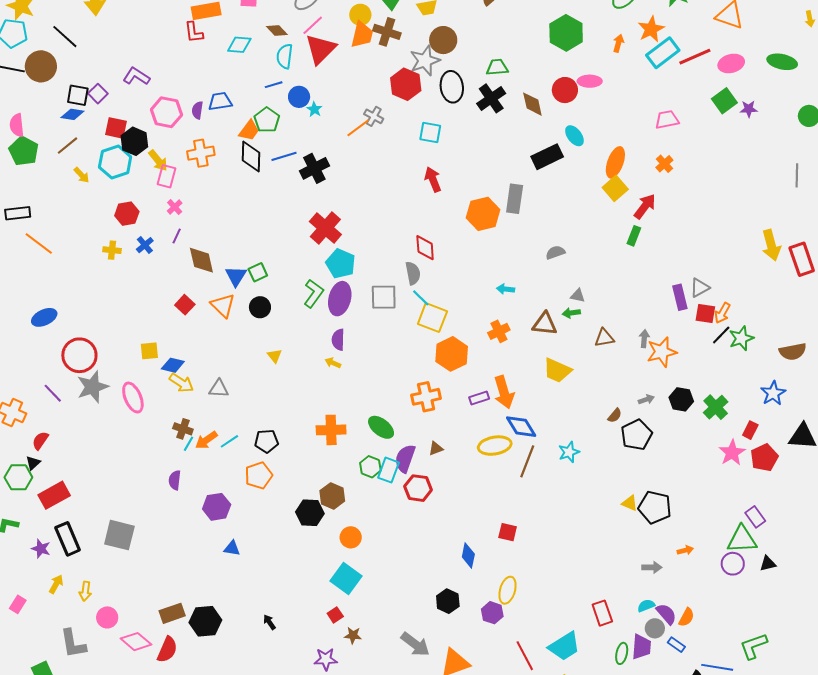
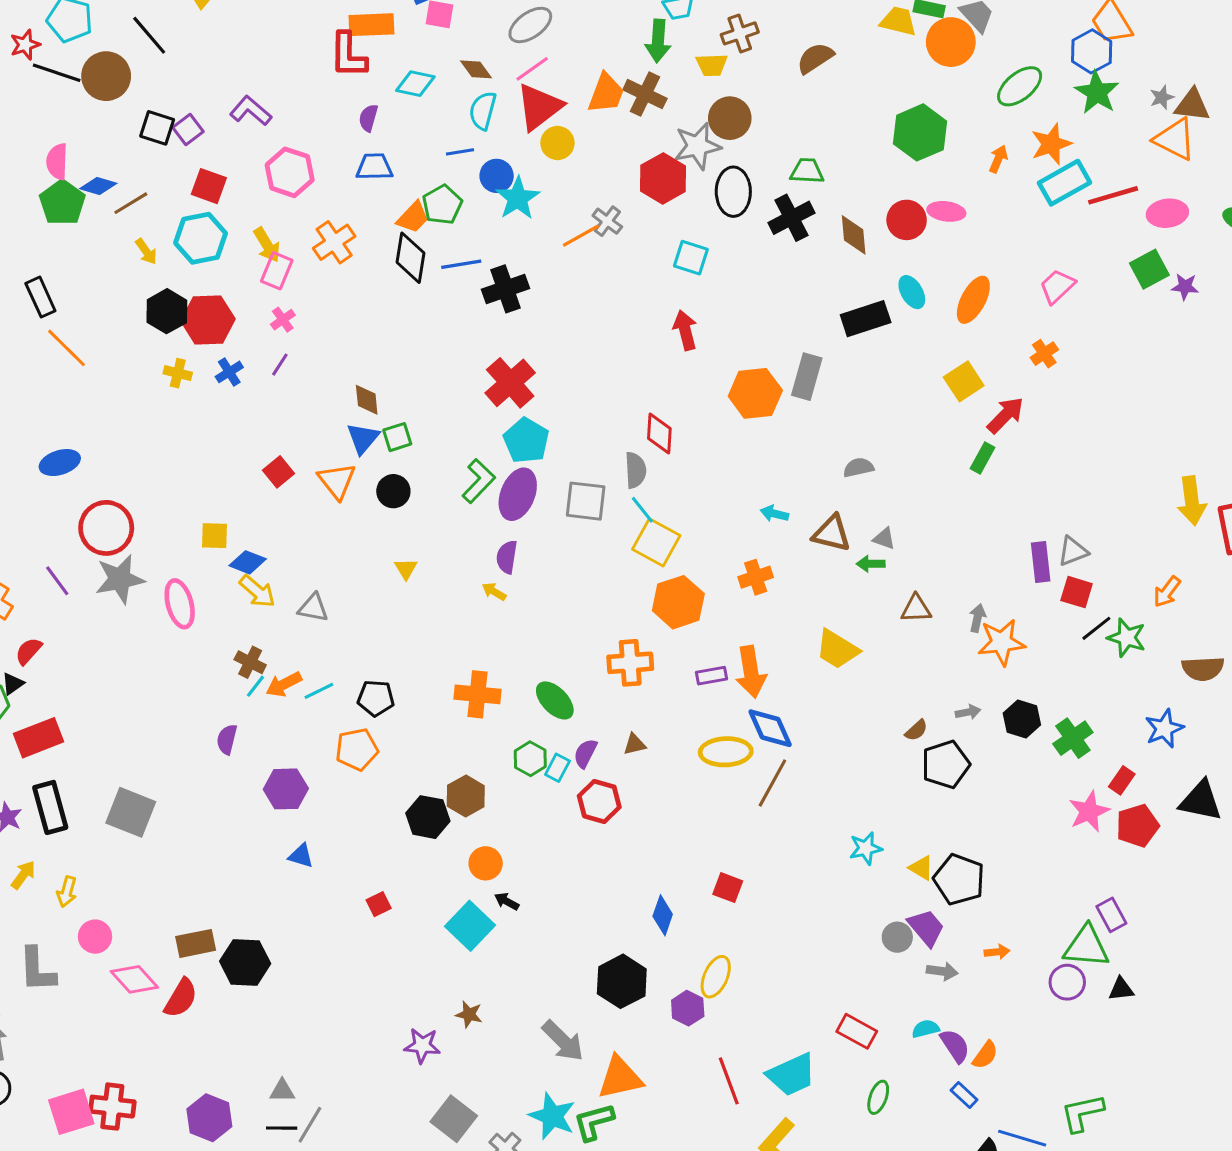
yellow circle: (360, 15) -> (557, 143), moved
red L-shape: (194, 32) -> (348, 55), size x1.4
cyan star: (314, 109) -> (518, 198), size x1.8
purple semicircle: (197, 110) -> (368, 118), moved
blue diamond: (72, 114) -> (98, 186), moved
pink trapezoid: (667, 120) -> (1057, 286), turned -40
black hexagon: (134, 141) -> (167, 311), moved
orange cross: (201, 153) -> (334, 242), turned -32
orange ellipse: (615, 162) -> (973, 300), moved
black rectangle: (18, 213) -> (40, 297), turned 65
red hexagon: (127, 214) -> (208, 320), size x1.4
brown diamond: (201, 260) -> (367, 400), moved, size x0.7
orange arrow: (722, 313) -> (1167, 592), moved
brown triangle: (545, 324) -> (832, 533), moved
green star: (741, 338) -> (1127, 638), turned 30
cyan star: (569, 452) -> (866, 848), moved
purple semicircle: (405, 459) -> (585, 753), size x0.7
cyan rectangle: (388, 470) -> (557, 768), size x0.7
black hexagon: (448, 601) -> (622, 981), size x1.4
red rectangle: (602, 613) -> (857, 1031), turned -50
red square: (335, 615) -> (379, 904), moved
black arrow: (269, 622) -> (507, 901), moved, turned -35
gray circle: (655, 628) -> (897, 937), moved
purple trapezoid: (641, 647) -> (926, 928), moved, turned -52

